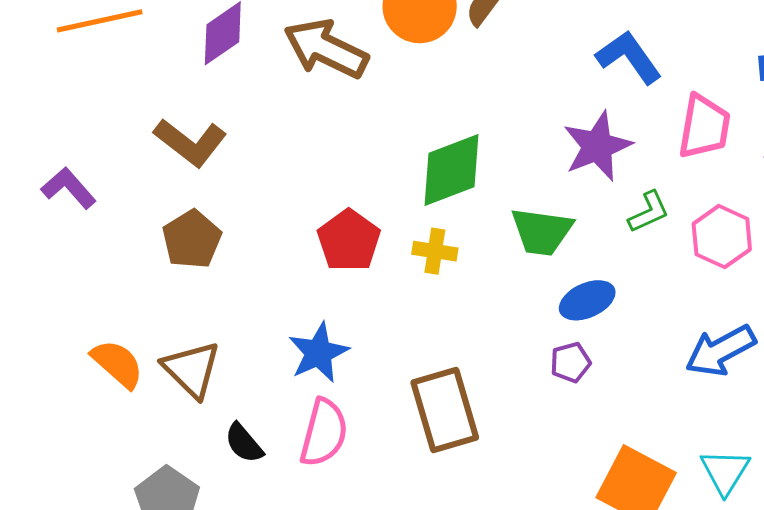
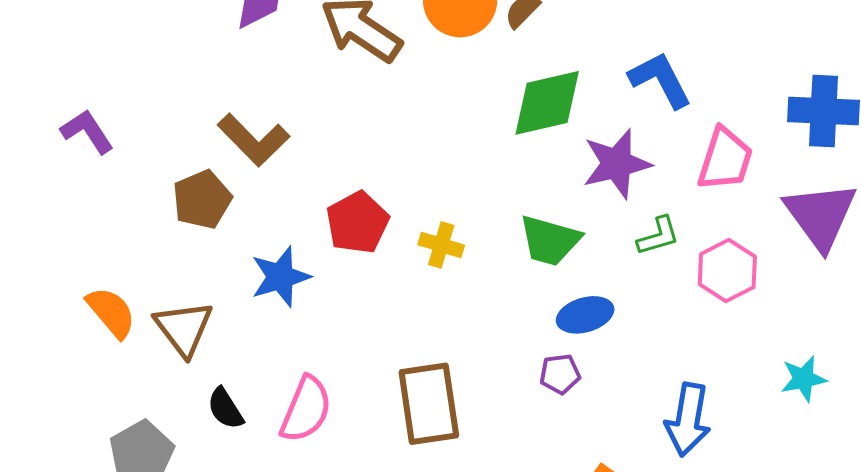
brown L-shape: (190, 142) -> (254, 140), moved
green diamond: (451, 170) -> (547, 103), moved
blue arrow: (720, 351) -> (688, 420), moved, turned -60
blue star: (318, 353) -> (280, 277), moved

